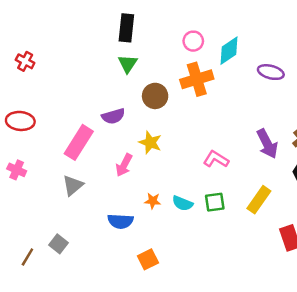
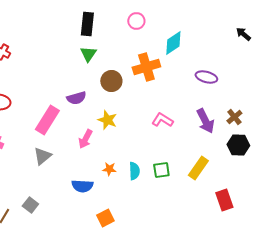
pink circle: (193, 41) -> (136, 21), moved
purple ellipse: (271, 72) -> (206, 77), moved
pink L-shape: (216, 159) -> (162, 120), moved
cyan semicircle: (183, 203) -> (134, 171), turned -114

